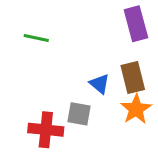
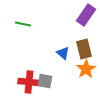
purple rectangle: (136, 24) -> (86, 15), turned 50
gray square: (79, 114) -> (45, 81), moved

